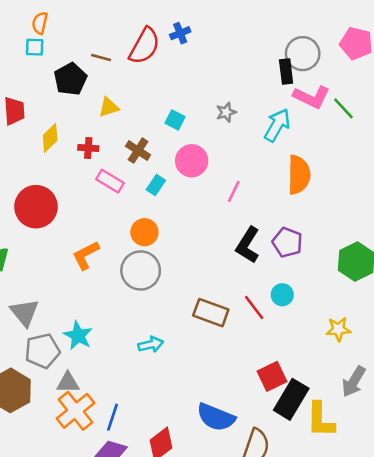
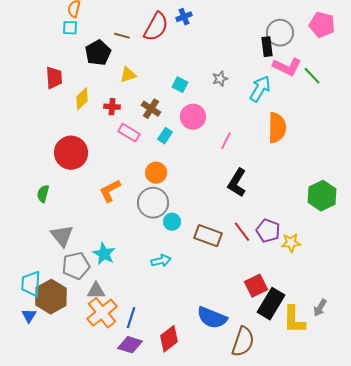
purple pentagon: (287, 242) -> (268, 231), moved
cyan circle: (282, 295) -> (172, 222), moved
yellow star: (338, 329) -> (291, 243), moved
gray arrow: (354, 381) -> (320, 308), moved, size x0.7

